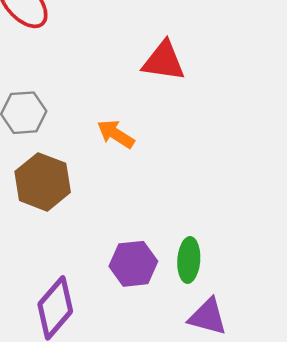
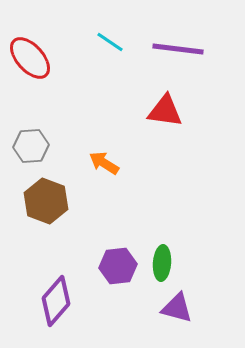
red triangle: (164, 61) -> (165, 111), moved

